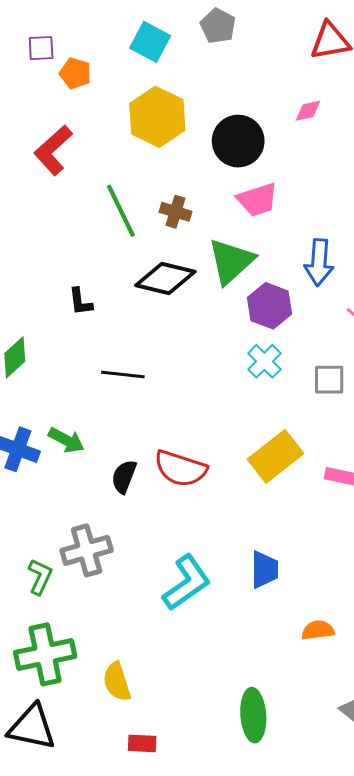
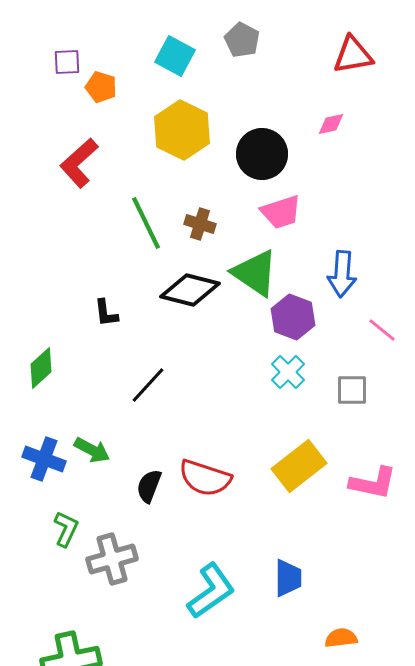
green triangle: (231, 261) -> (255, 273), turned -44
black line: (123, 374) -> (148, 385), turned -54
green L-shape: (40, 577) -> (66, 529), moved

